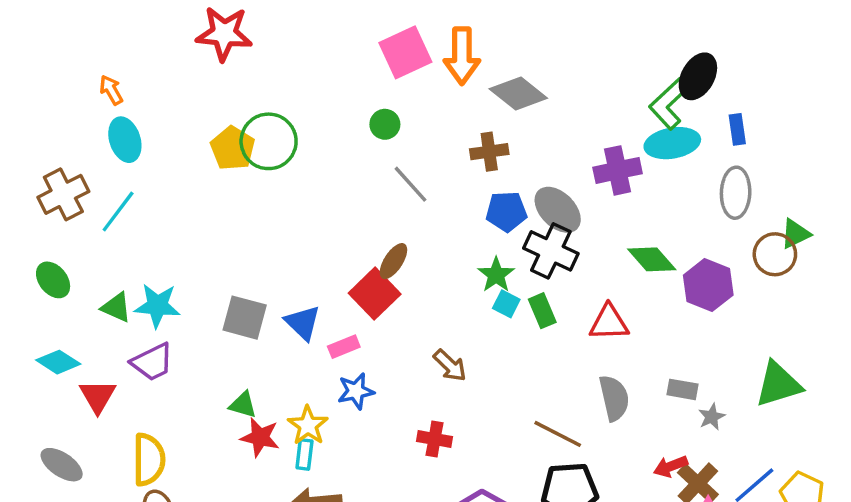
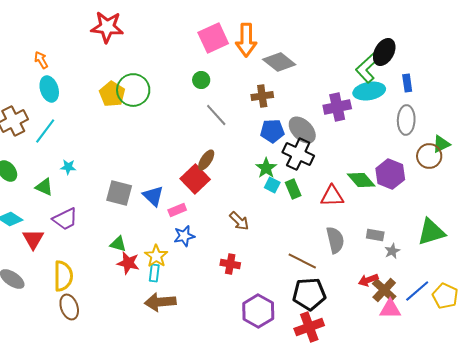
green diamond: (652, 259) -> (361, 180), moved
cyan star: (157, 306) -> (68, 167), moved, size x0.6

